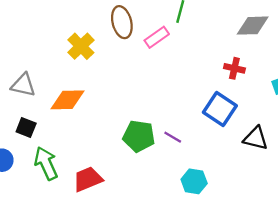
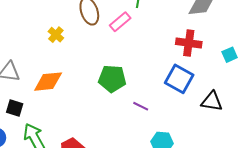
yellow cross: (81, 46) -> (56, 35), size x0.7
red cross: (234, 68) -> (189, 43), size x1.4
green pentagon: (139, 136) -> (112, 79), moved

